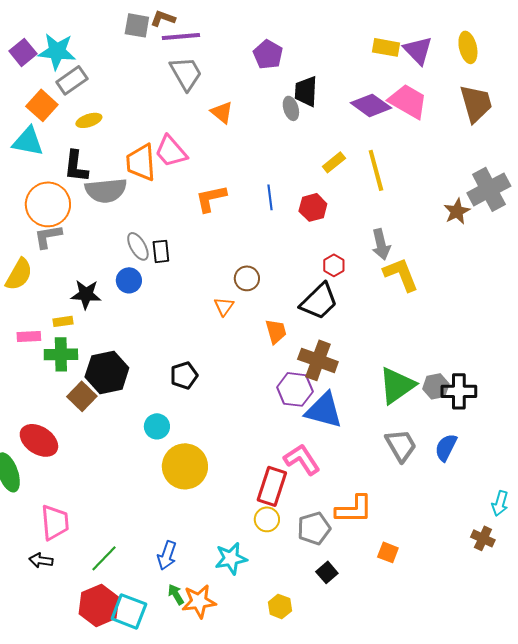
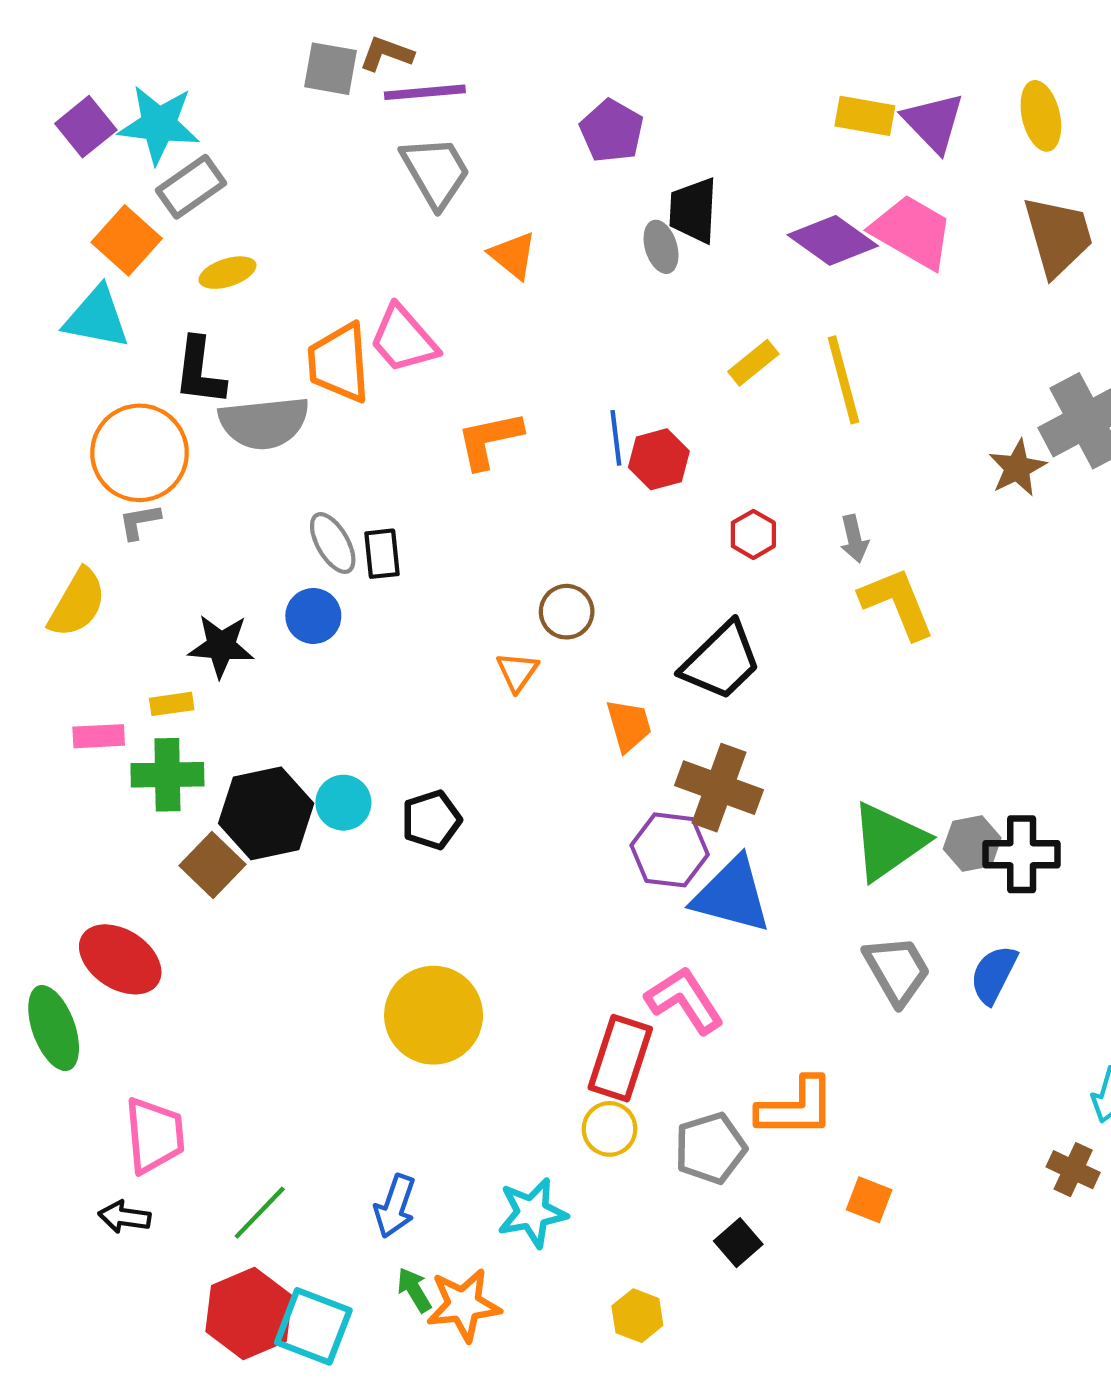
red hexagon: (313, 207) -> (659, 459), moved
gray L-shape: (48, 236) -> (140, 522), size x0.7
gray arrow: (381, 244) -> (854, 539), size x0.7
red hexagon: (334, 265) -> (753, 534), moved
cyan circle: (157, 426) -> (343, 803), moved

